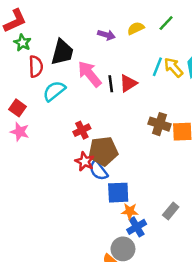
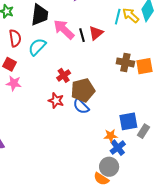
red semicircle: (36, 67) -> (15, 38), moved
red star: (85, 161) -> (56, 101), moved
blue square: (118, 193) -> (128, 121), moved

